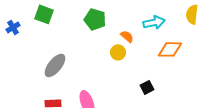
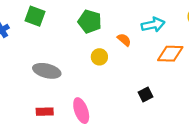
yellow circle: (118, 52) -> (99, 57), moved
gray ellipse: (55, 65) -> (47, 71), turned 65

